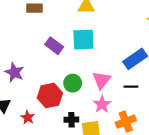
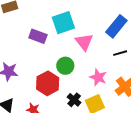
pink triangle: (101, 80) -> (84, 42), moved
black cross: (71, 120) -> (74, 100), turned -32

